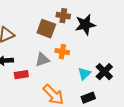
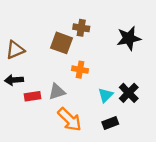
black star: (85, 25) -> (129, 38), moved
gray triangle: (42, 60) -> (57, 92), moved

